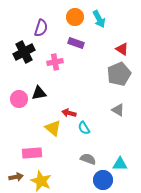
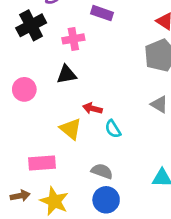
black triangle: (39, 93) -> (67, 74), moved
gray semicircle: (88, 159) -> (102, 171), moved
blue circle: (103, 180) -> (106, 200), moved

